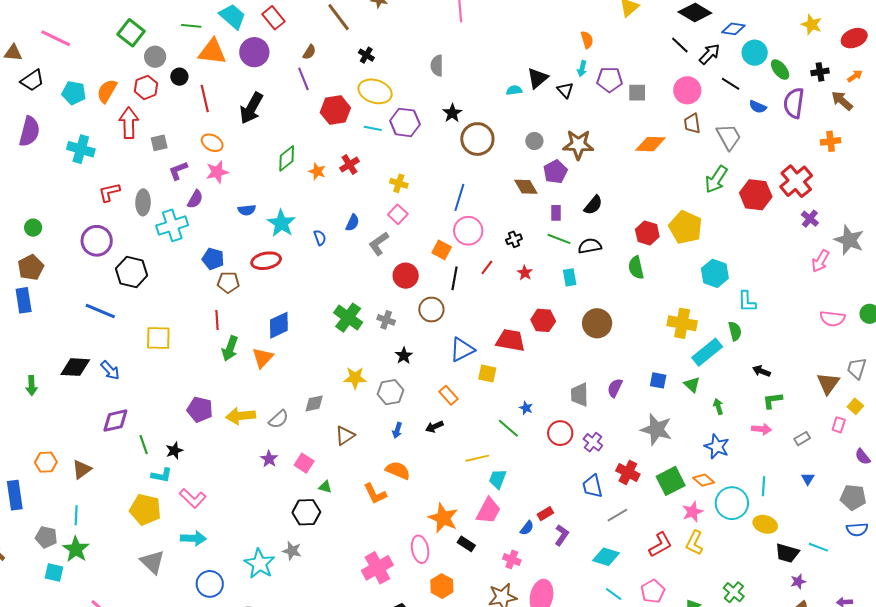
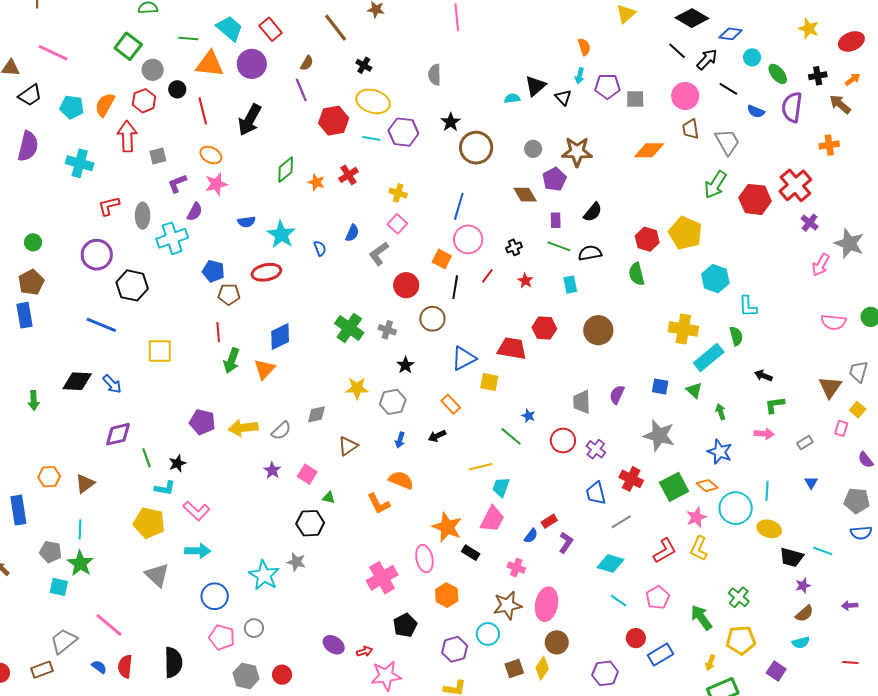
cyan circle: (755, 53) -> (752, 57), size x0.7

